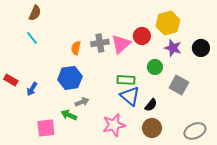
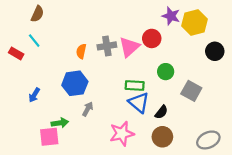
yellow hexagon: (168, 23) -> (194, 22), moved
purple star: (173, 48) -> (171, 16), moved
red rectangle: (11, 80) -> (16, 53), moved
gray arrow: (82, 102) -> (88, 109), turned -40
green arrow: (69, 115) -> (60, 123), moved, turned 147

